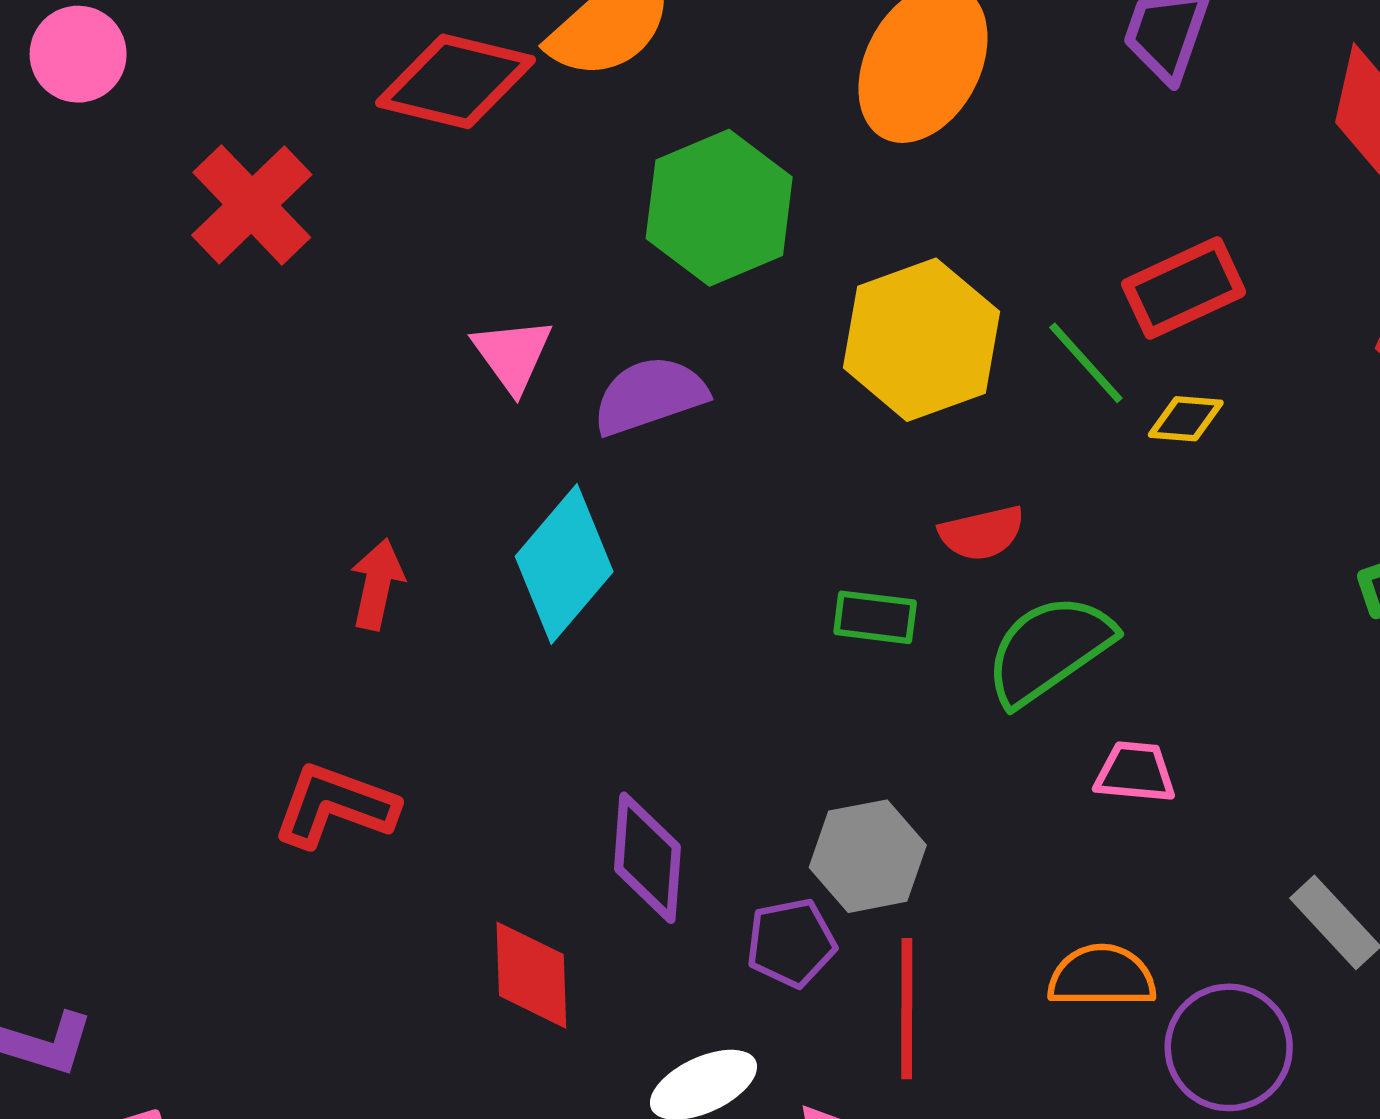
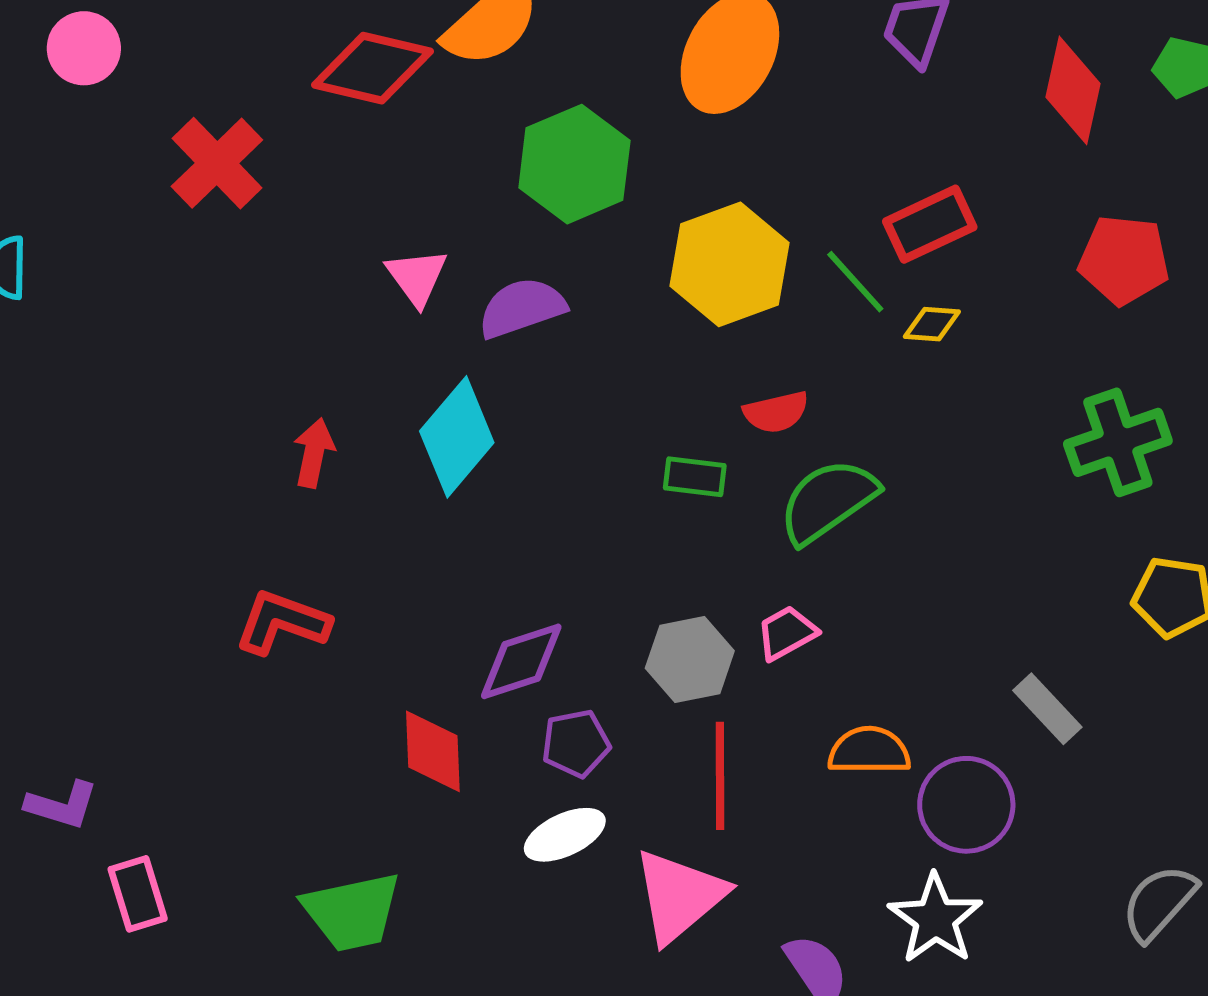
pink trapezoid: (1135, 772) -> (787, 633), moved, turned -34
purple diamond: (647, 858) -> (521, 661), turned 68
purple pentagon: (791, 943) -> (576, 743), moved

